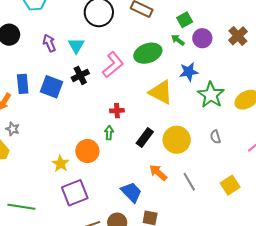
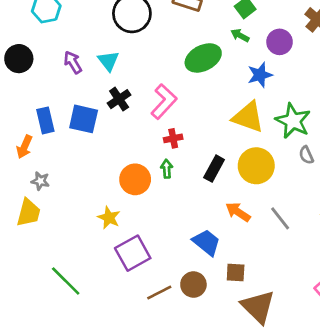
purple circle: (202, 38) -> (280, 42), moved
pink L-shape: (113, 65) -> (164, 102), moved
yellow triangle: (161, 92) -> (248, 117), moved
green star: (211, 95) -> (293, 121), moved
orange circle: (87, 151) -> (135, 179), moved
green line: (21, 207) -> (66, 281), turned 44

